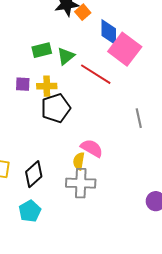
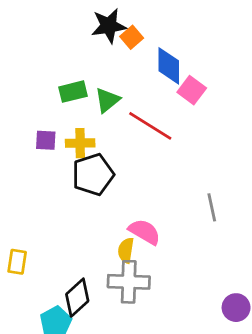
pink square: (125, 49) -> (192, 90), size x0.6
gray line: (139, 118) -> (212, 207), moved
black diamond: (34, 174) -> (77, 298), moved

